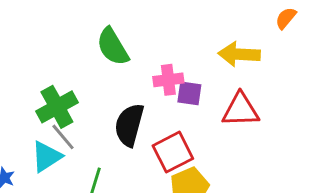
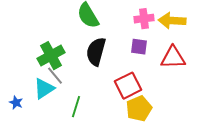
pink cross: (168, 80) -> (144, 19), moved
black semicircle: (129, 125) -> (96, 52), moved

